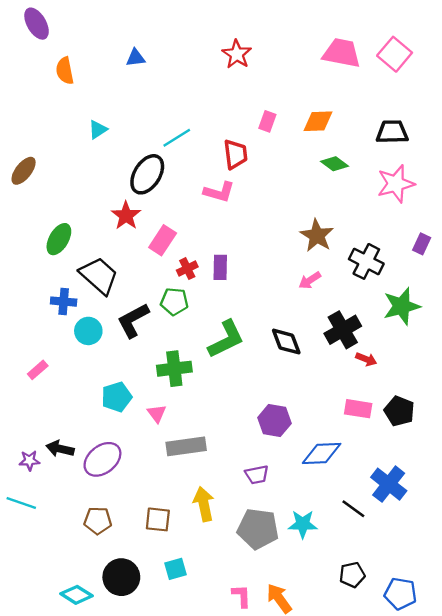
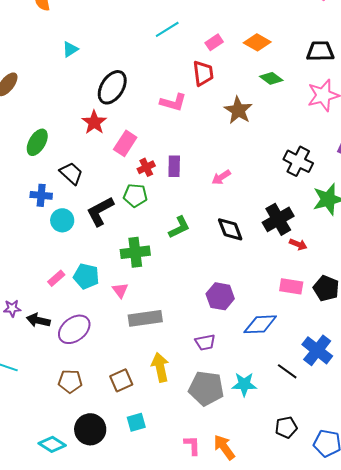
pink rectangle: (267, 121) -> (214, 42), turned 36
orange diamond: (318, 121) -> (257, 42), turned 32
cyan line: (177, 138) -> (167, 29), moved
red trapezoid: (236, 154) -> (203, 73), moved
brown star: (317, 236) -> (238, 110), moved
black trapezoid: (99, 276) -> (71, 173), size x0.7
pink arrow: (310, 280) -> (221, 177), moved
green L-shape: (226, 339) -> (179, 227), size x0.7
pink rectangle: (38, 370) -> (56, 278), moved
cyan pentagon: (117, 397) -> (86, 276), turned 30
purple star: (29, 461) -> (12, 308), moved
brown square: (158, 519) -> (121, 380), turned -30

